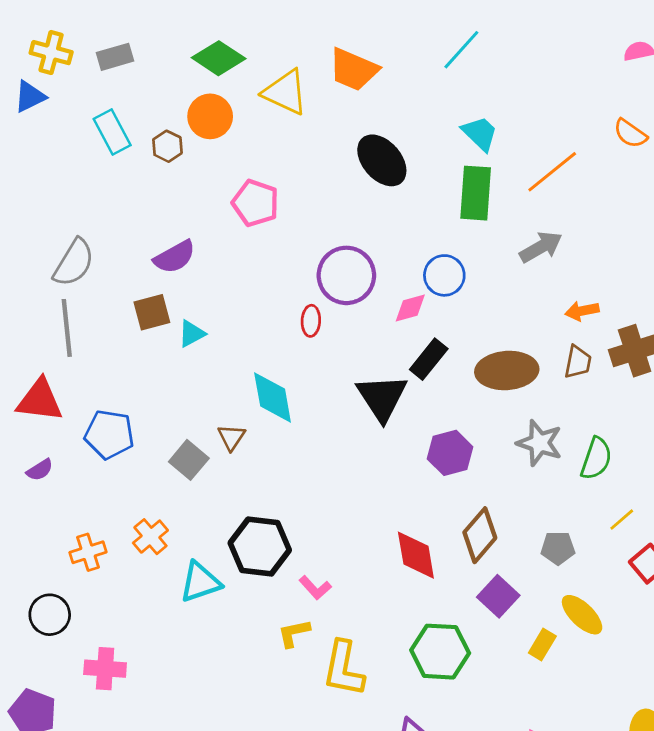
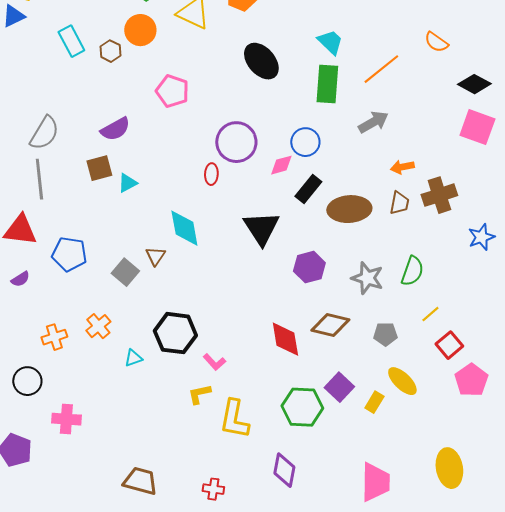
black rectangle: (429, 359) -> (308, 189), moved
gray star: (539, 443) -> (367, 278), moved
brown diamond: (480, 535) -> (330, 325), turned 63
cyan triangle: (200, 582) -> (133, 358), size x0.6
purple square: (498, 596) -> (339, 387), moved

